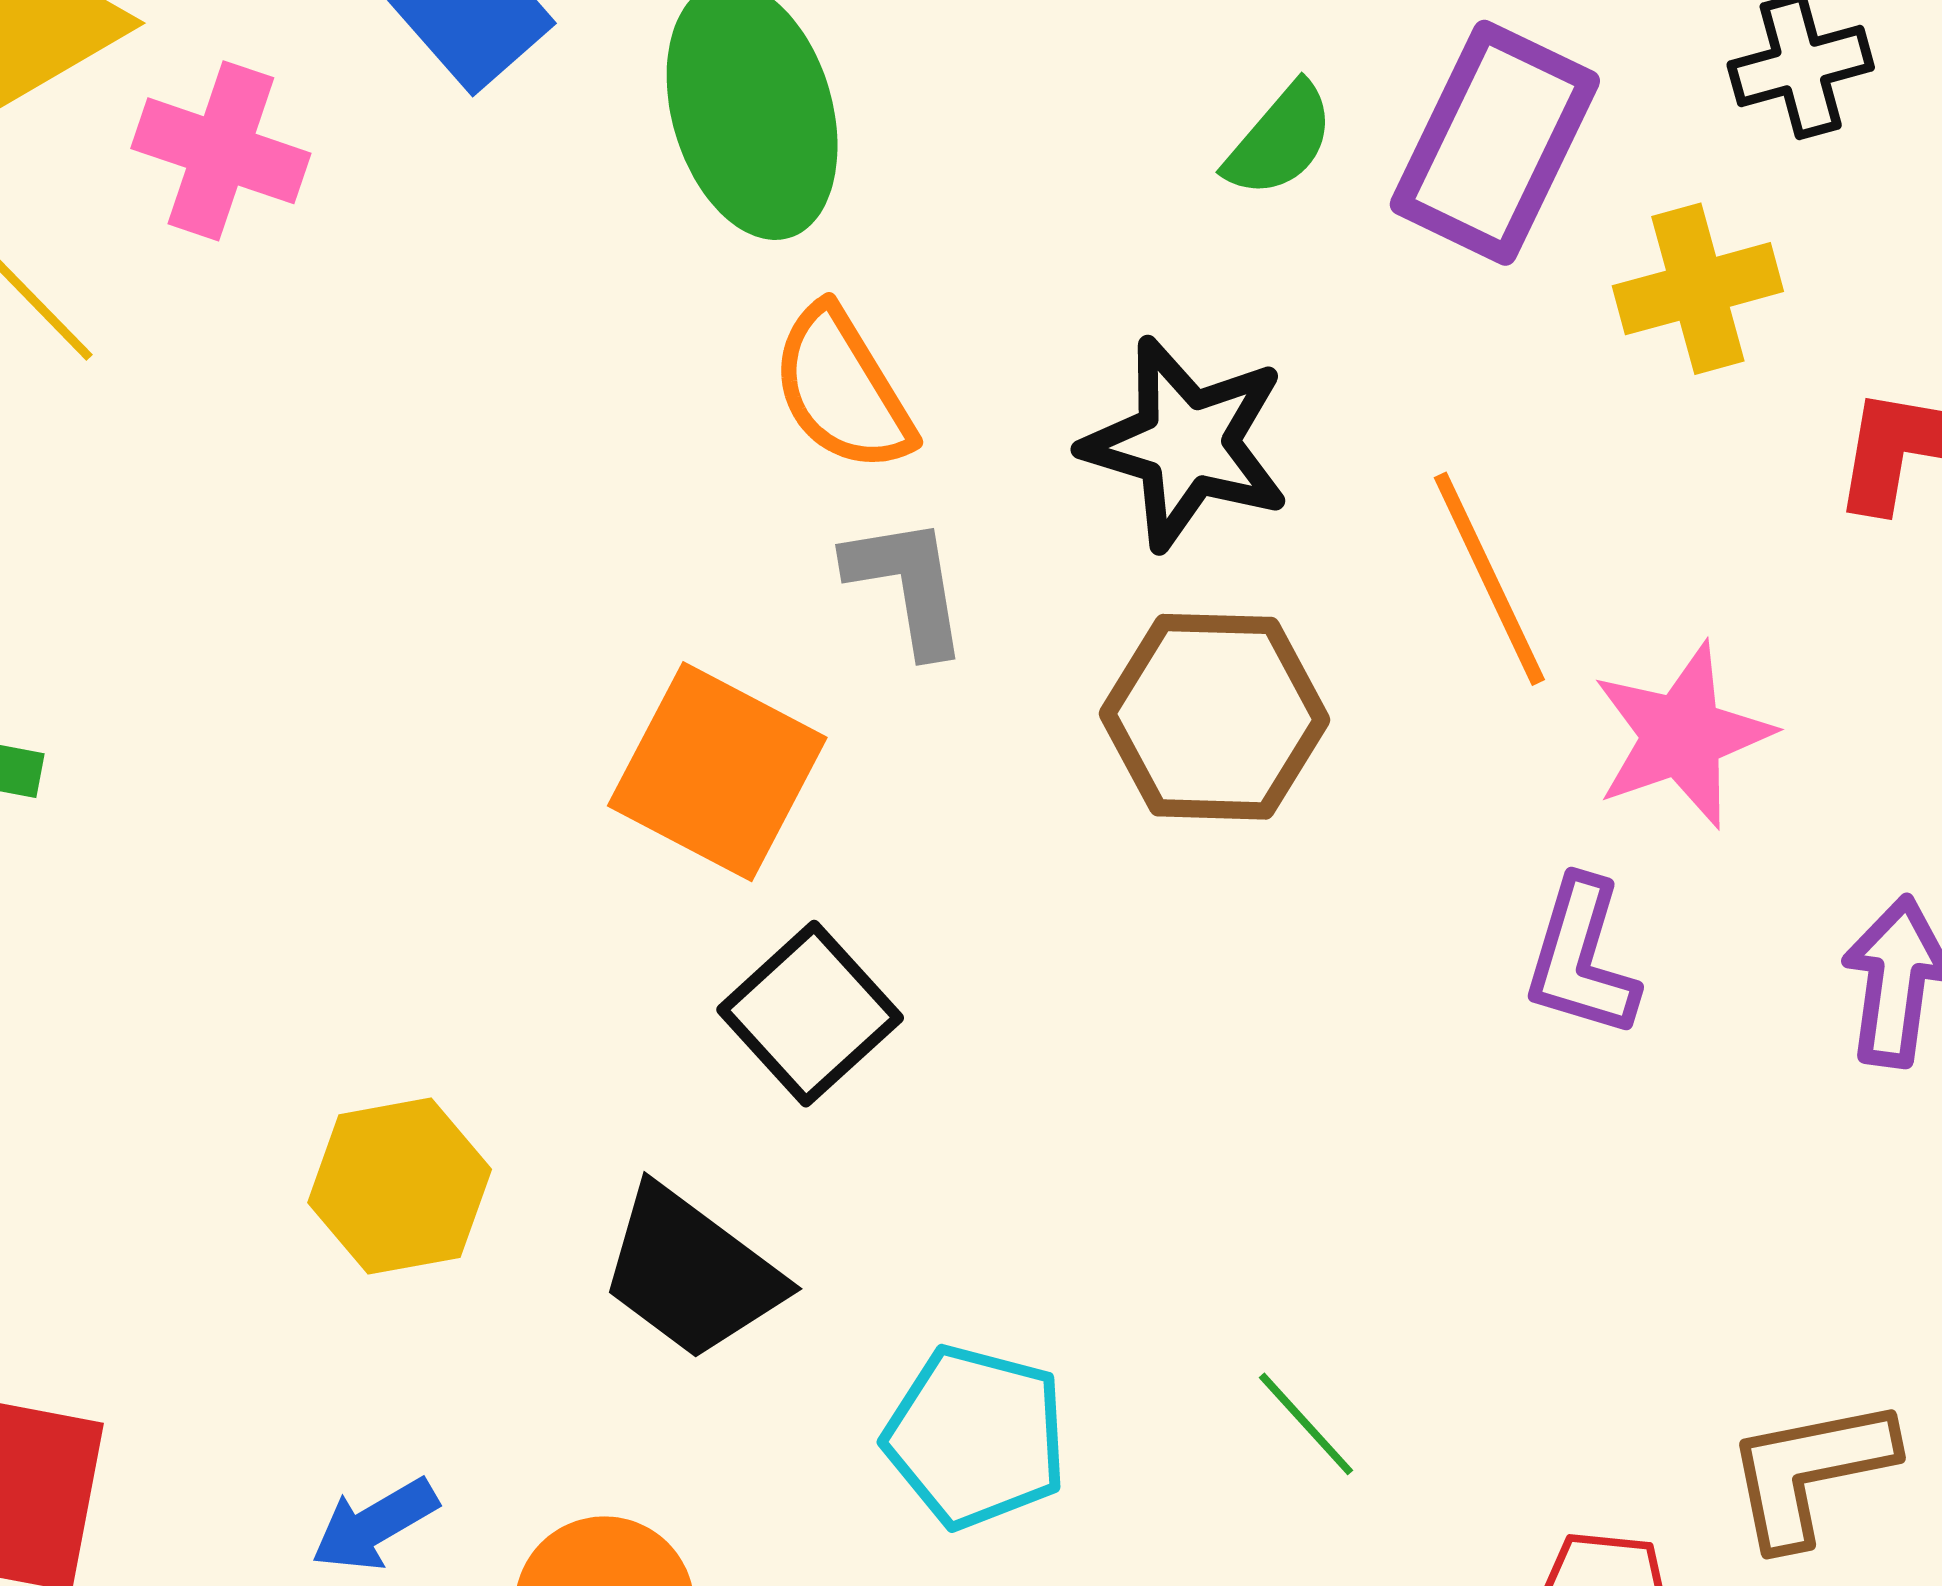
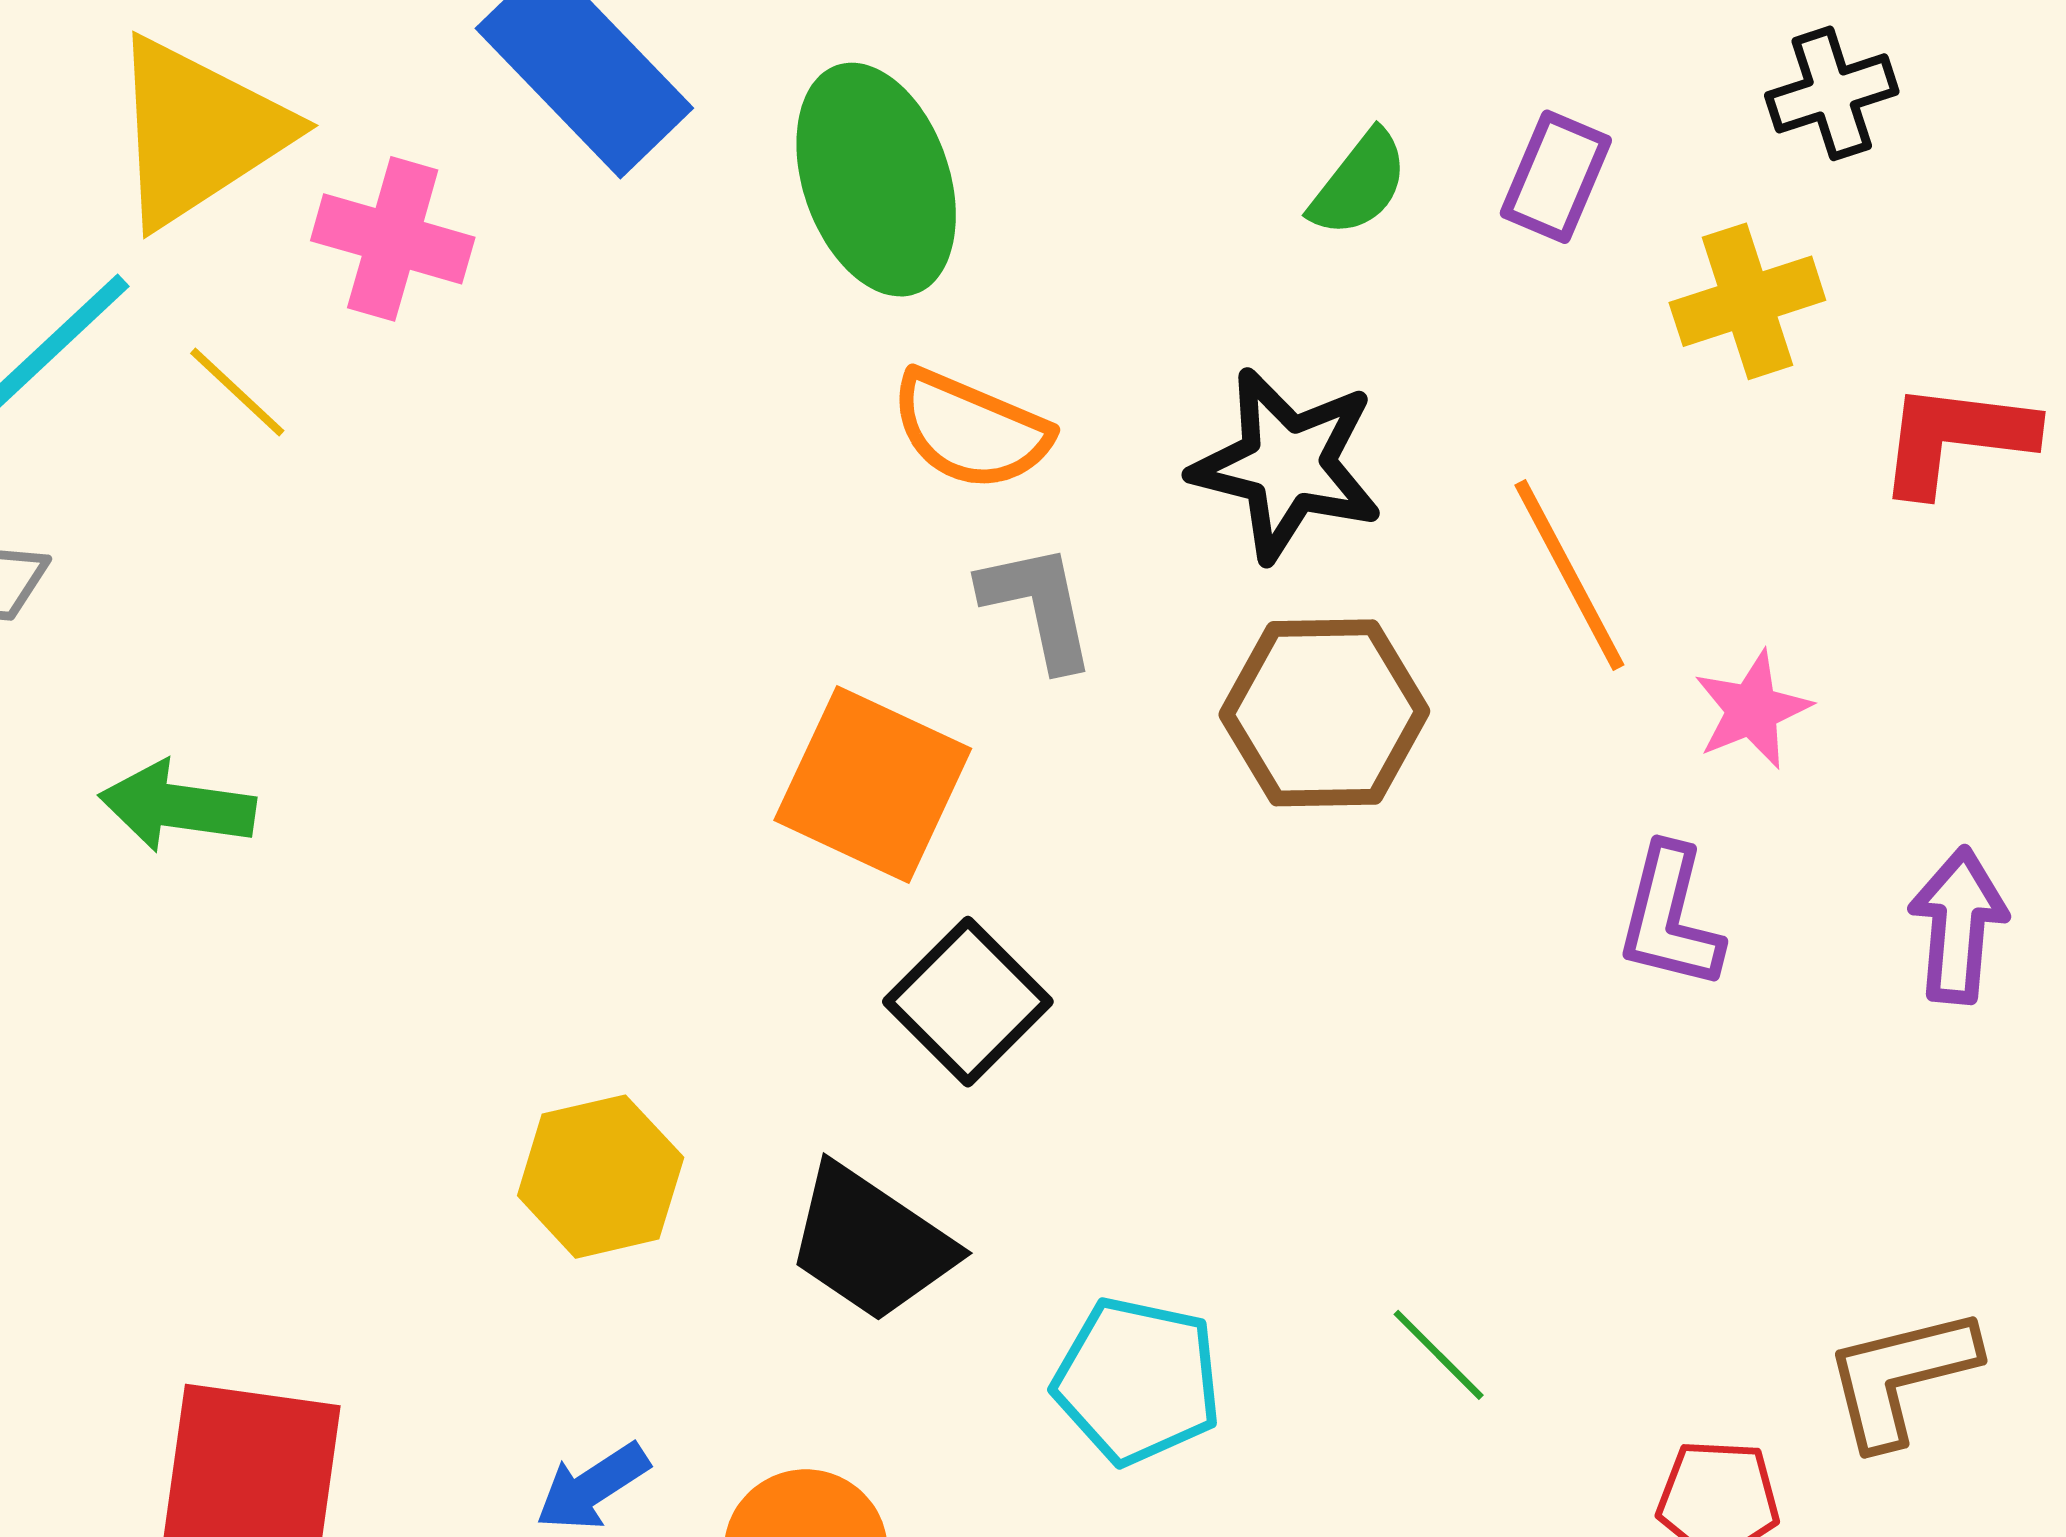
purple rectangle: (1495, 143) -> (1556, 177), size x0.6
orange semicircle: (842, 389) -> (970, 430), turned -33
pink star: (1682, 735) -> (1752, 710), size x0.7

